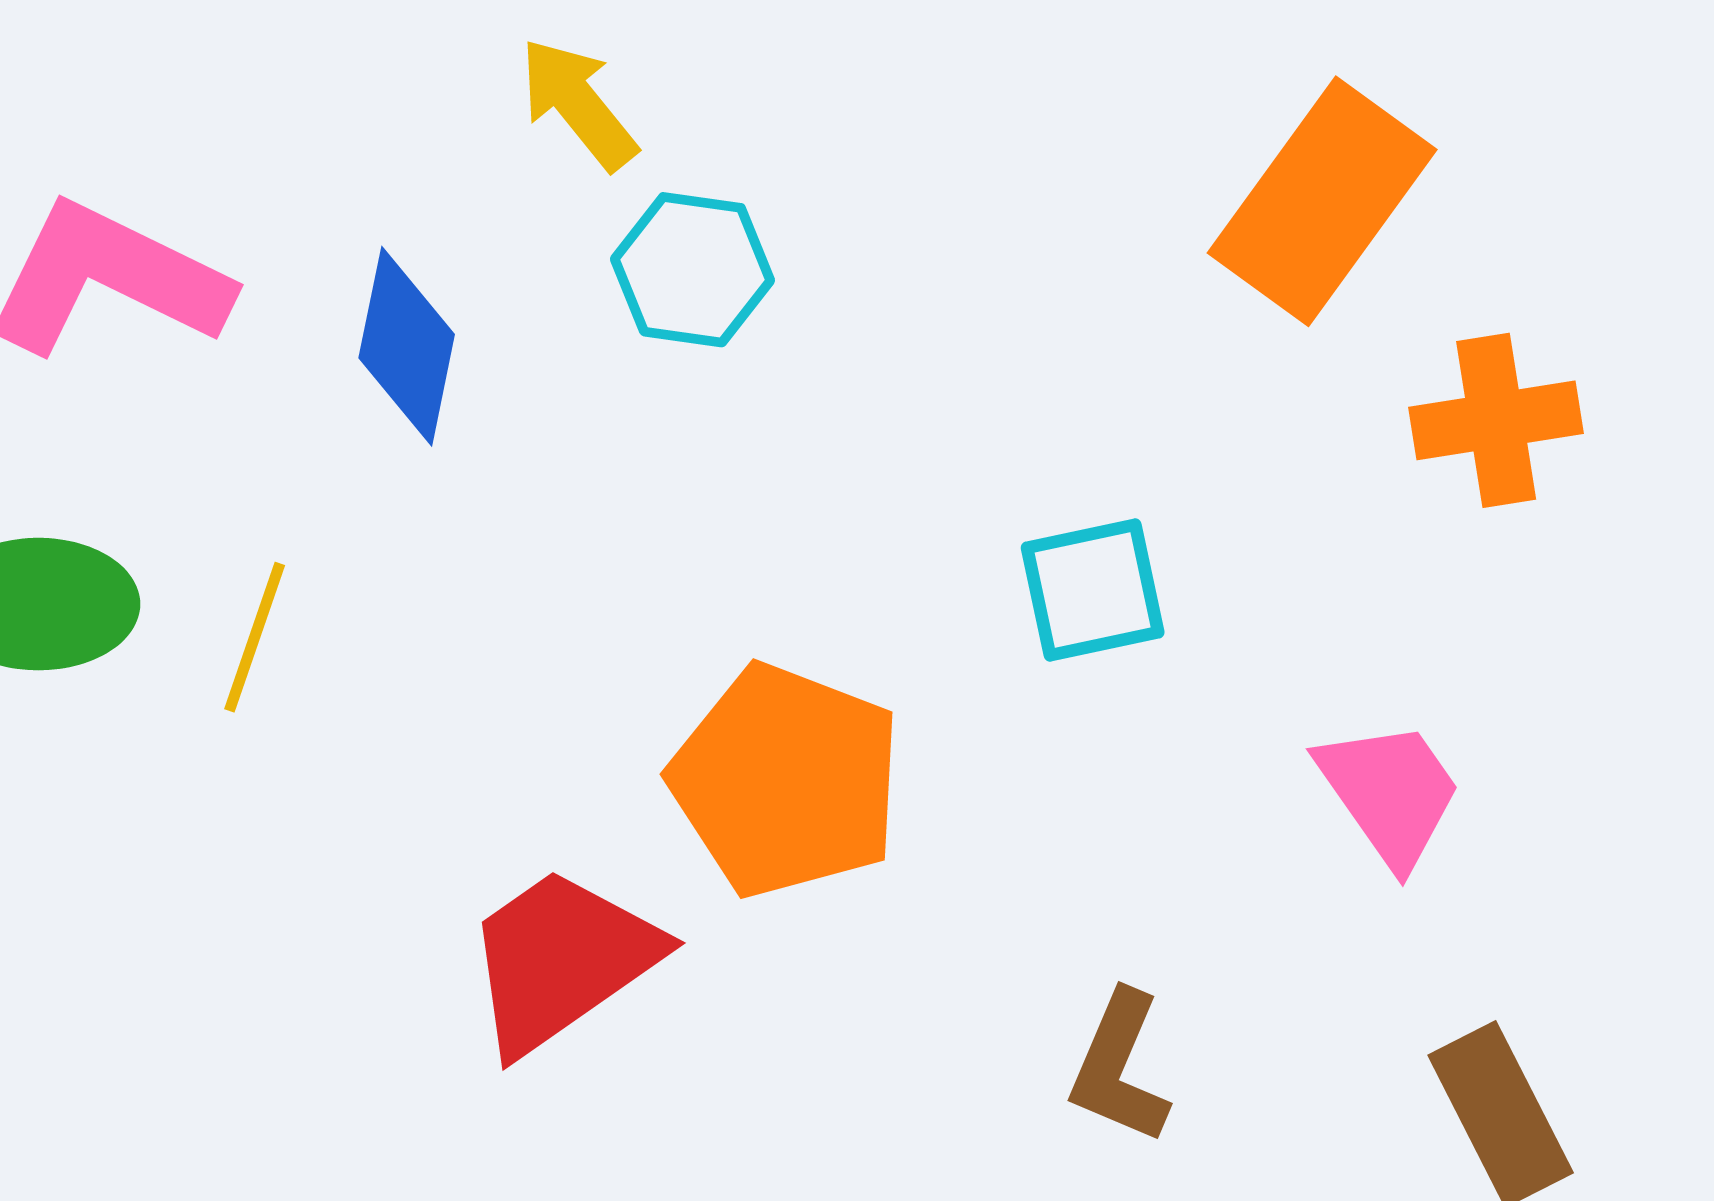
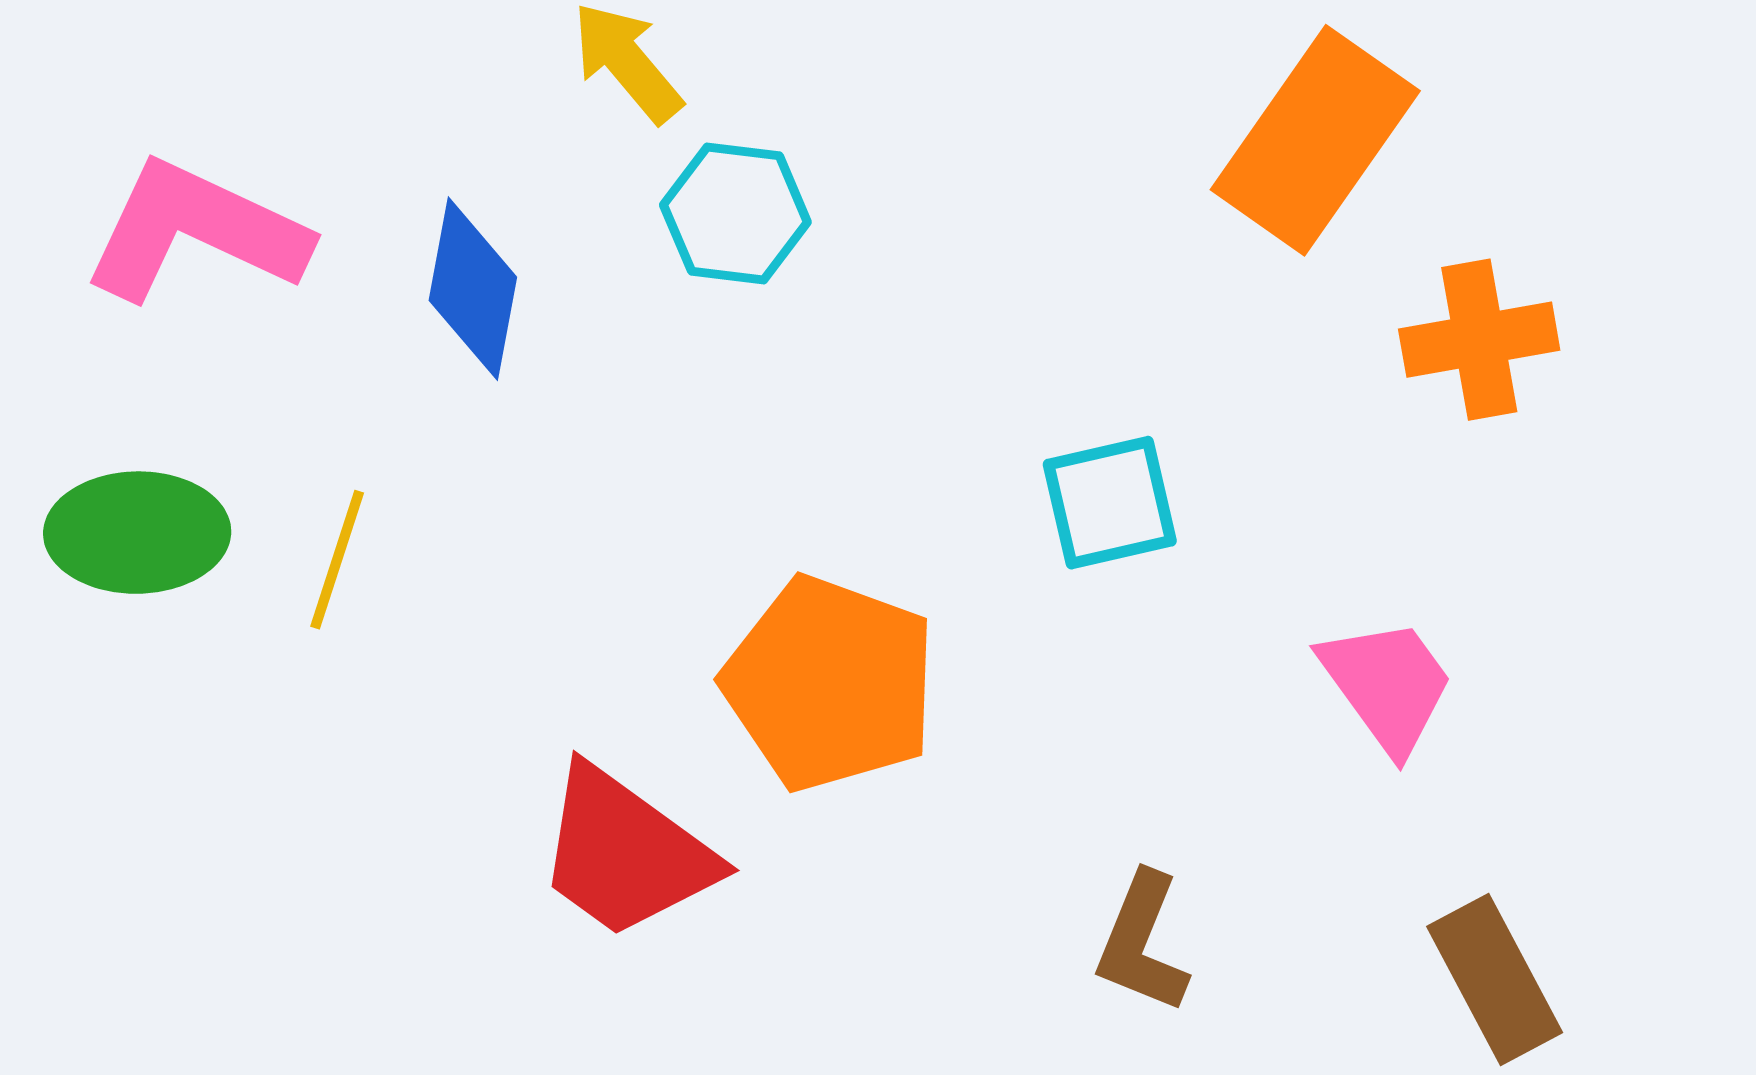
red trapezoid: (562, 960) -> (626, 853), turned -108

